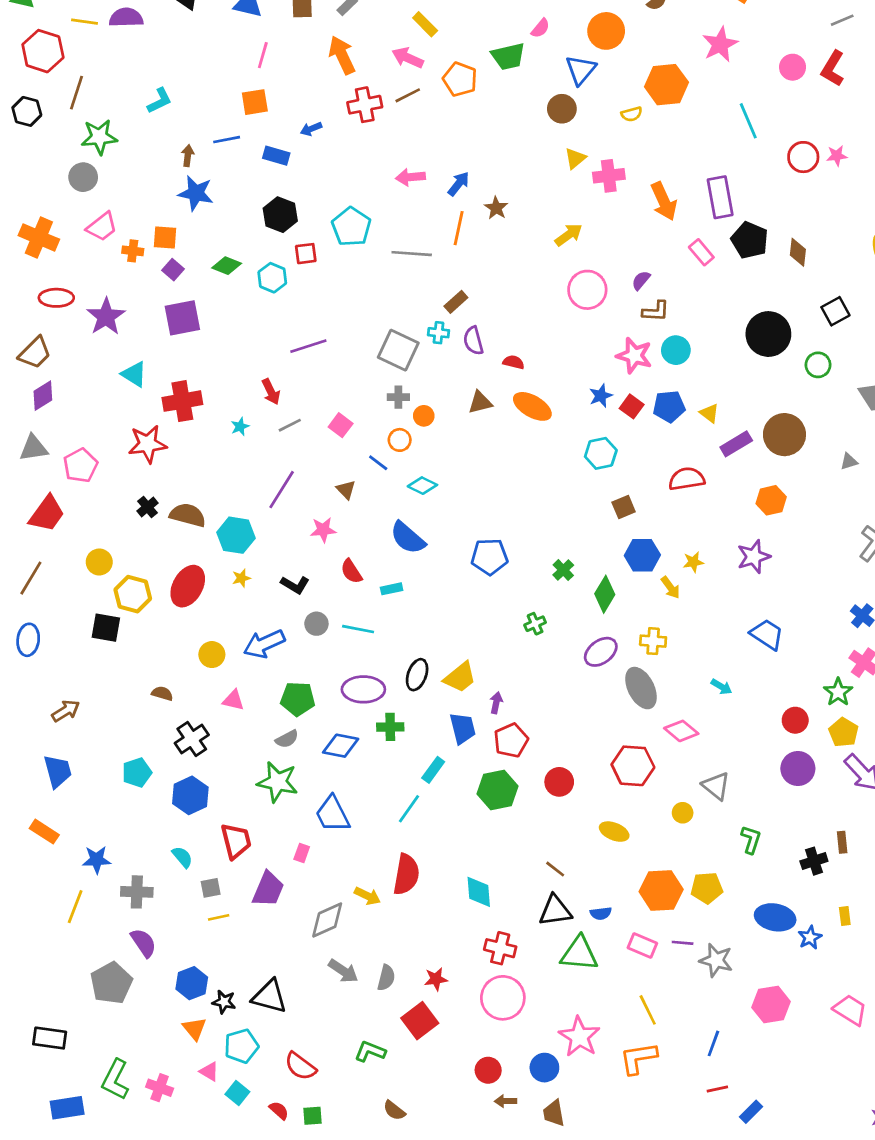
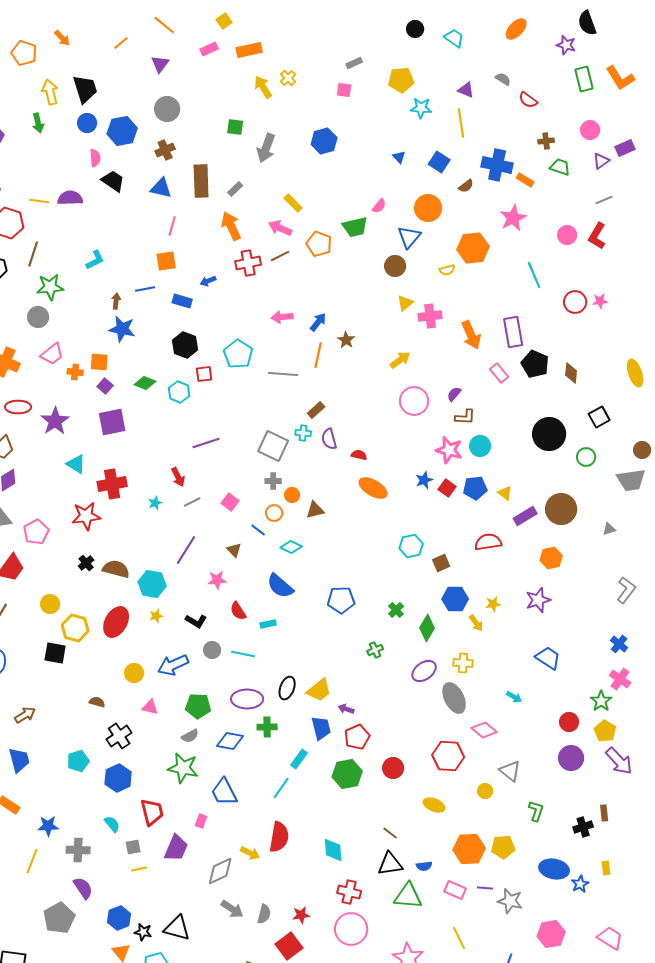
brown triangle: (480, 402) -> (315, 510), moved
cyan hexagon: (601, 453) -> (411, 546), moved
purple arrow: (496, 703) -> (346, 709), turned -84

